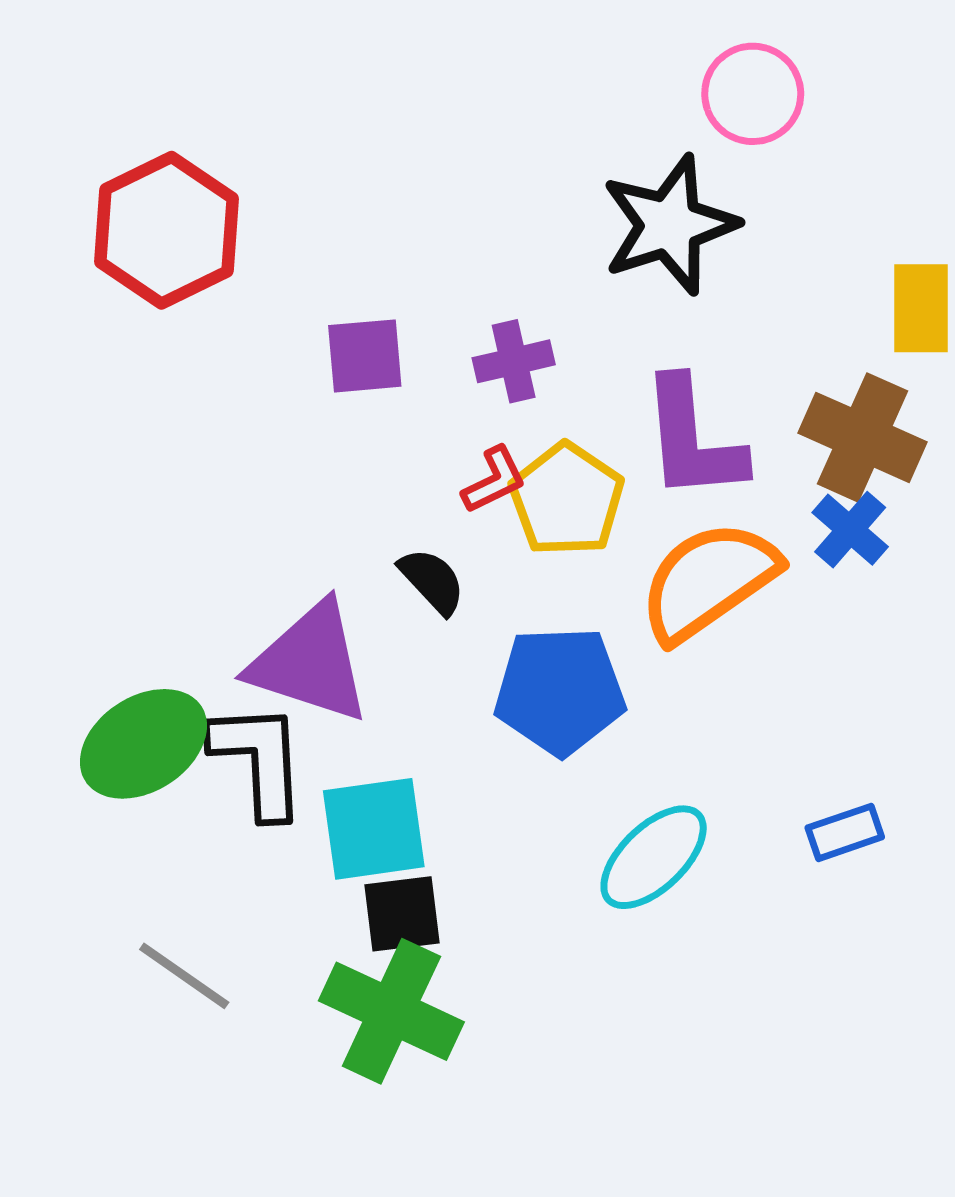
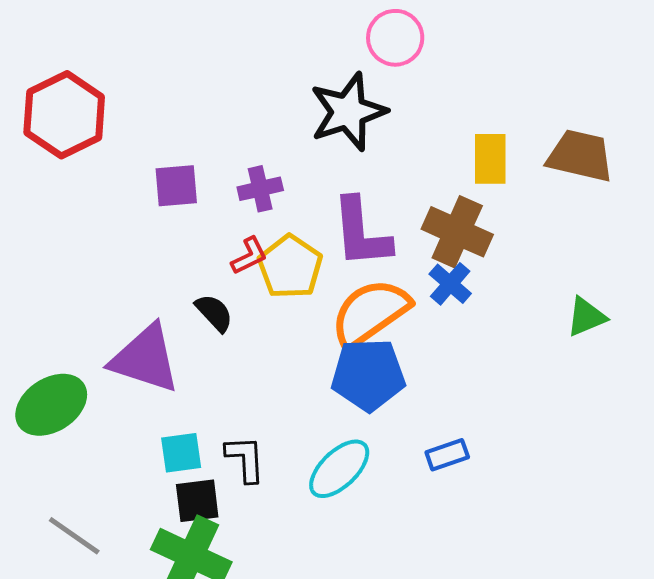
blue pentagon: (560, 691) -> (368, 375), moved
black L-shape: (259, 760) -> (245, 459), moved, size x0.7
cyan square: (374, 829) -> (181, 453), size x0.7

